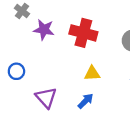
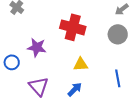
purple star: (44, 30) -> (37, 47), moved

